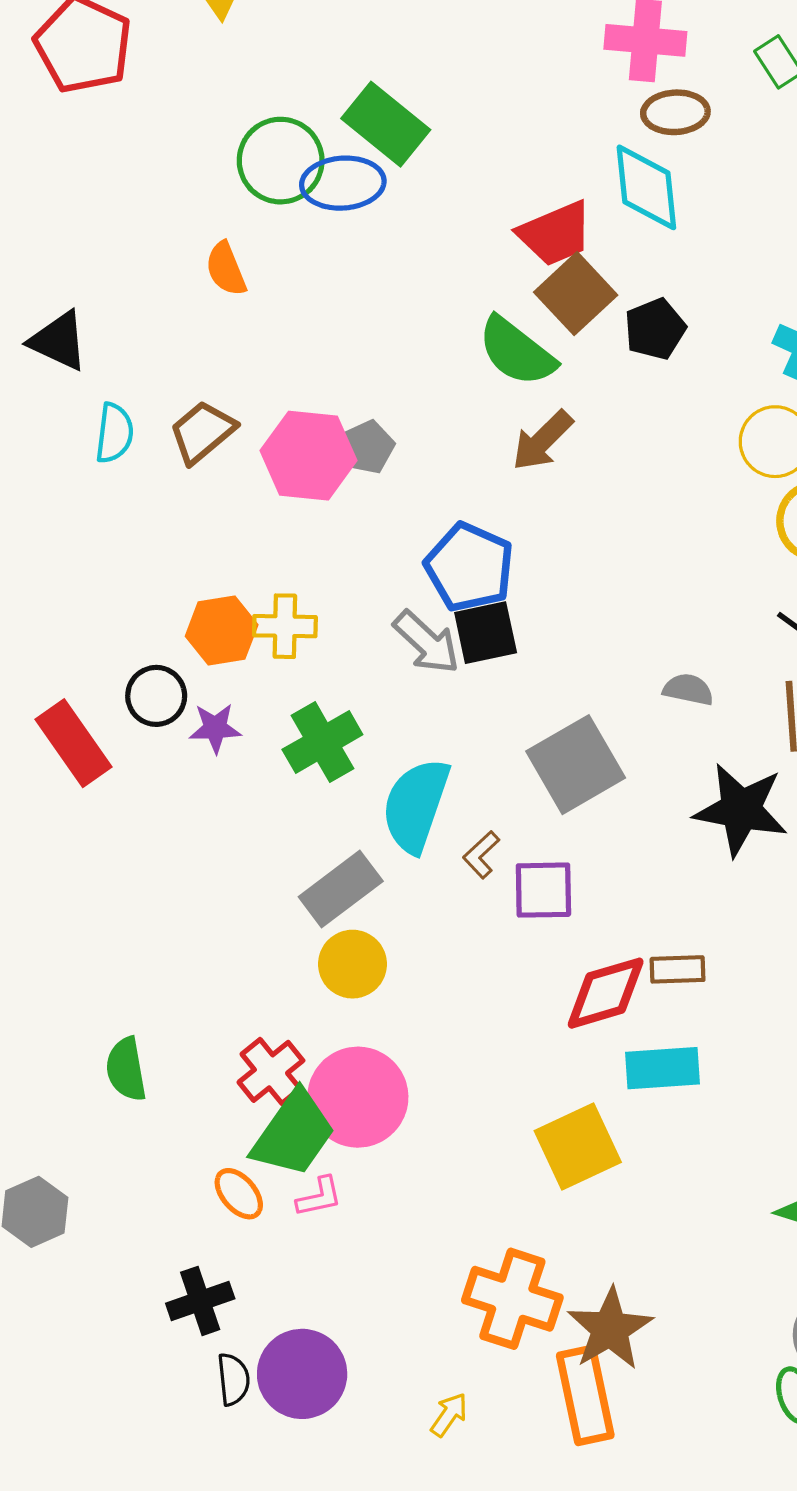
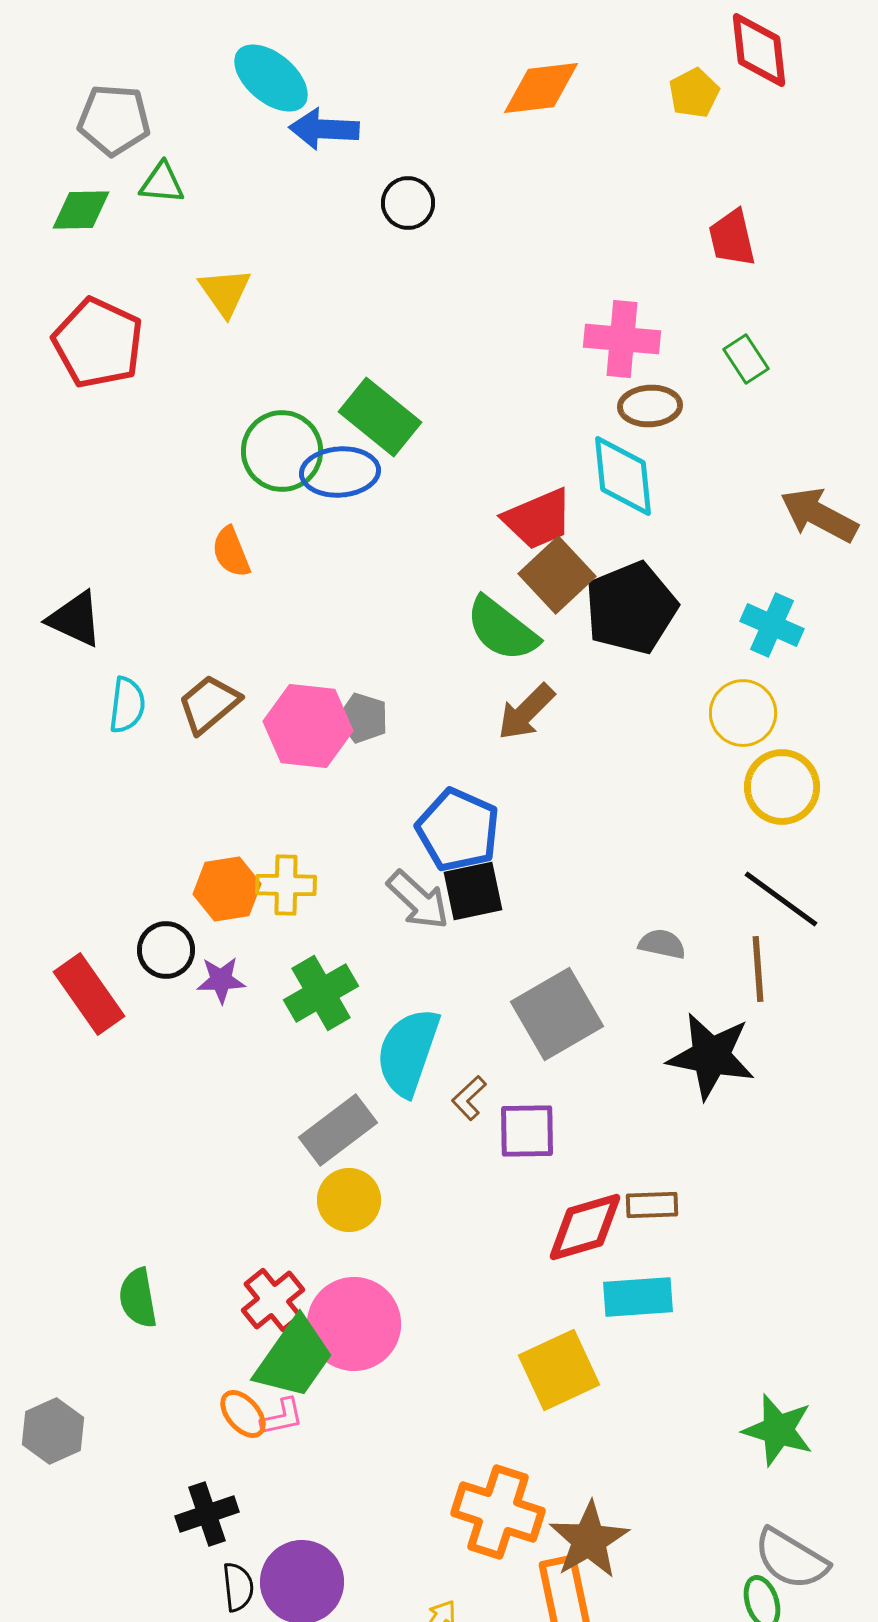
black pentagon: (655, 329) -> (631, 608), size x1.6
gray pentagon: (368, 447) -> (363, 718), turned -30
pink L-shape: (319, 1197) -> (282, 1417), moved

